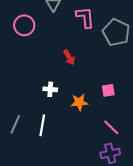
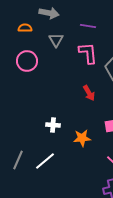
red arrow: (69, 57) -> (89, 93), moved
white line: (42, 125) -> (45, 161), turned 40

